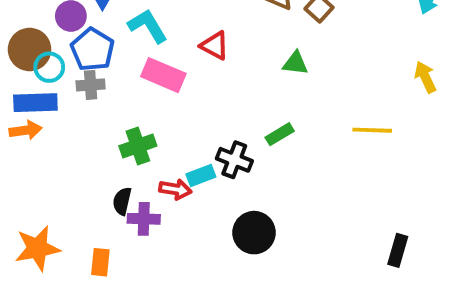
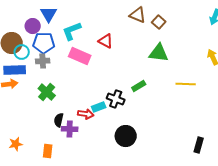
cyan L-shape: (148, 26) -> (72, 31), turned -80
blue pentagon: (93, 49) -> (44, 43), turned -30
green triangle: (295, 63) -> (159, 53), moved, size x1.5
green cross: (138, 146) -> (47, 92), moved, turned -30
orange star: (37, 248) -> (16, 144), size x0.6

